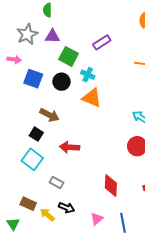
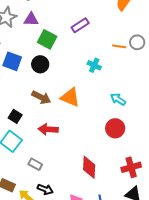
cyan cross: (88, 75) -> (94, 65), moved
orange triangle: (92, 98) -> (70, 97), moved
brown arrow: (49, 115) -> (41, 97), moved

